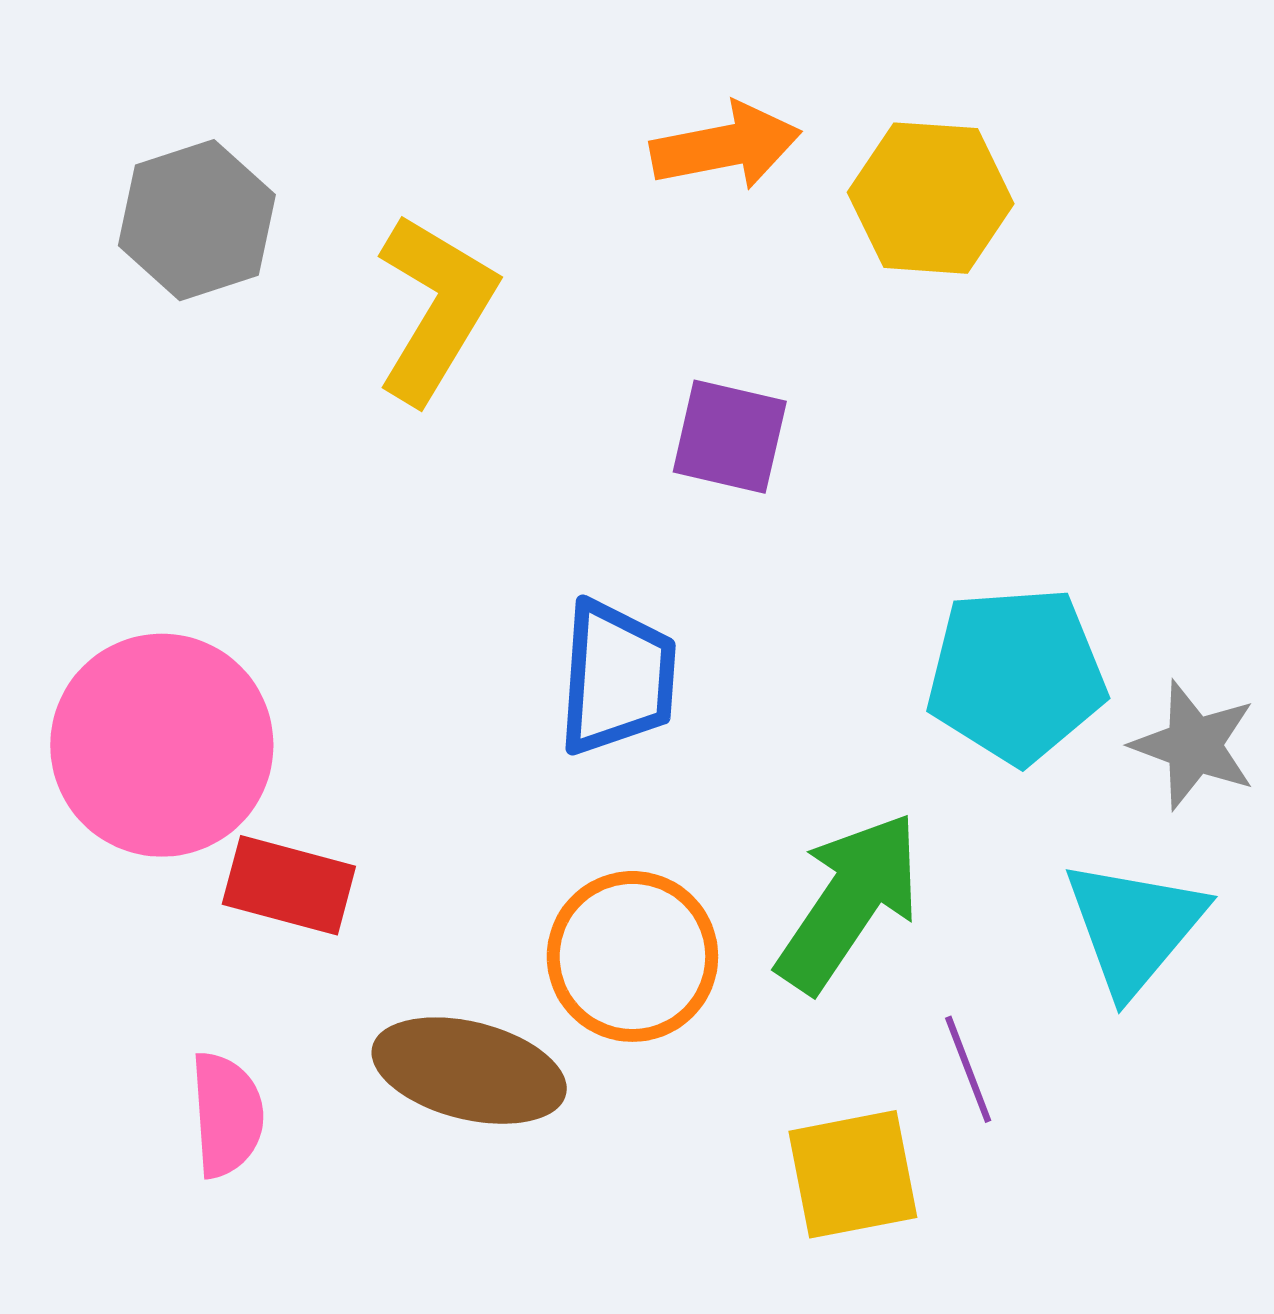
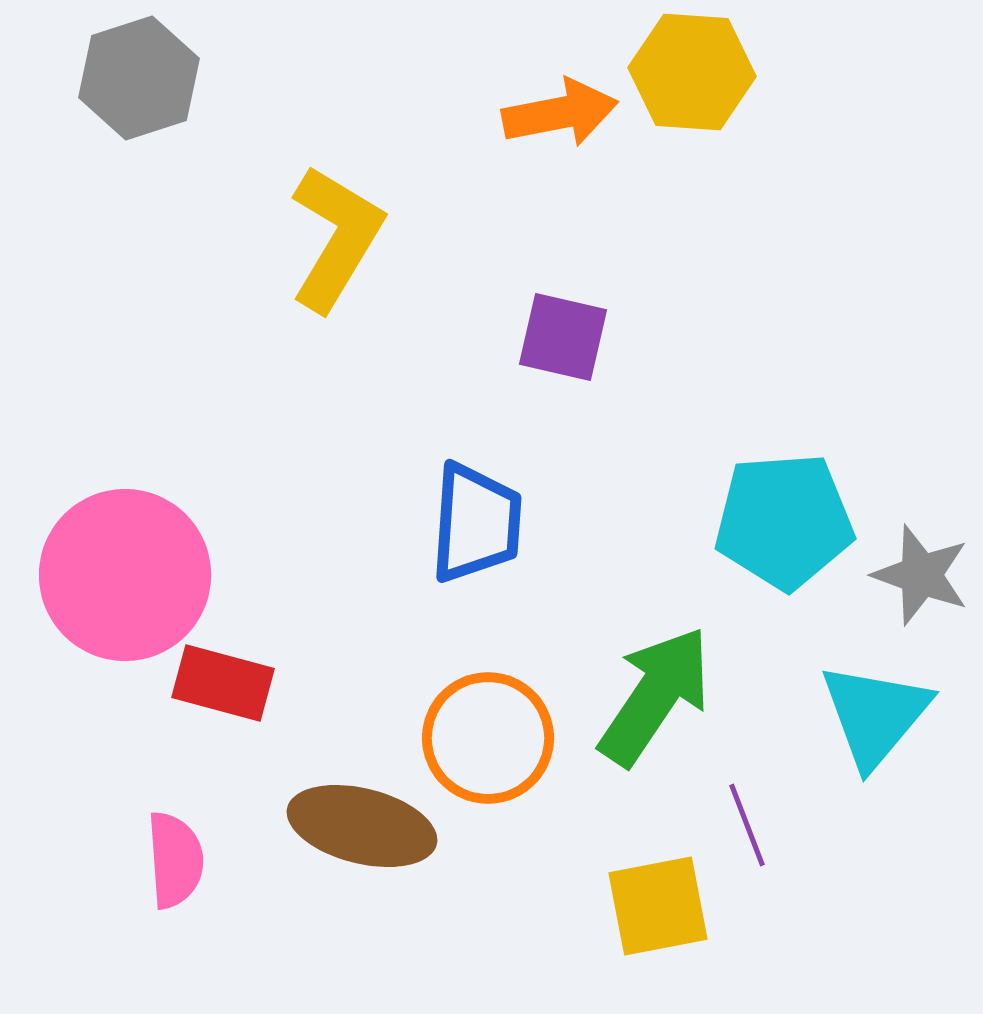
yellow hexagon: (931, 198) -> (692, 72), moved
gray hexagon: (197, 220) -> (139, 78), moved

